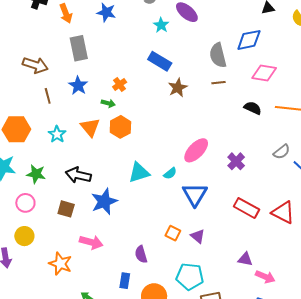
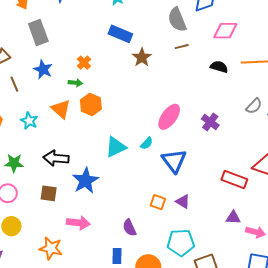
red rectangle: (246, 208) -> (234, 179), moved

